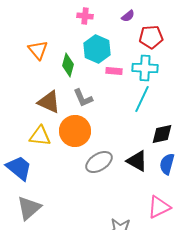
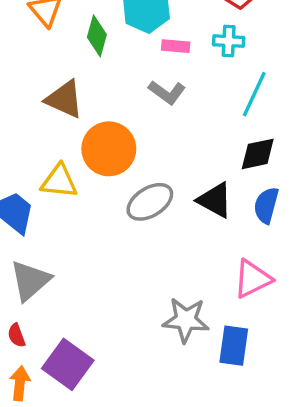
cyan cross: (145, 68) -> (229, 41), size x0.7
gray L-shape: (83, 98) -> (167, 92), moved, turned -30
cyan line: (142, 99) -> (254, 94), moved
yellow triangle: (40, 136) -> (59, 181), moved

